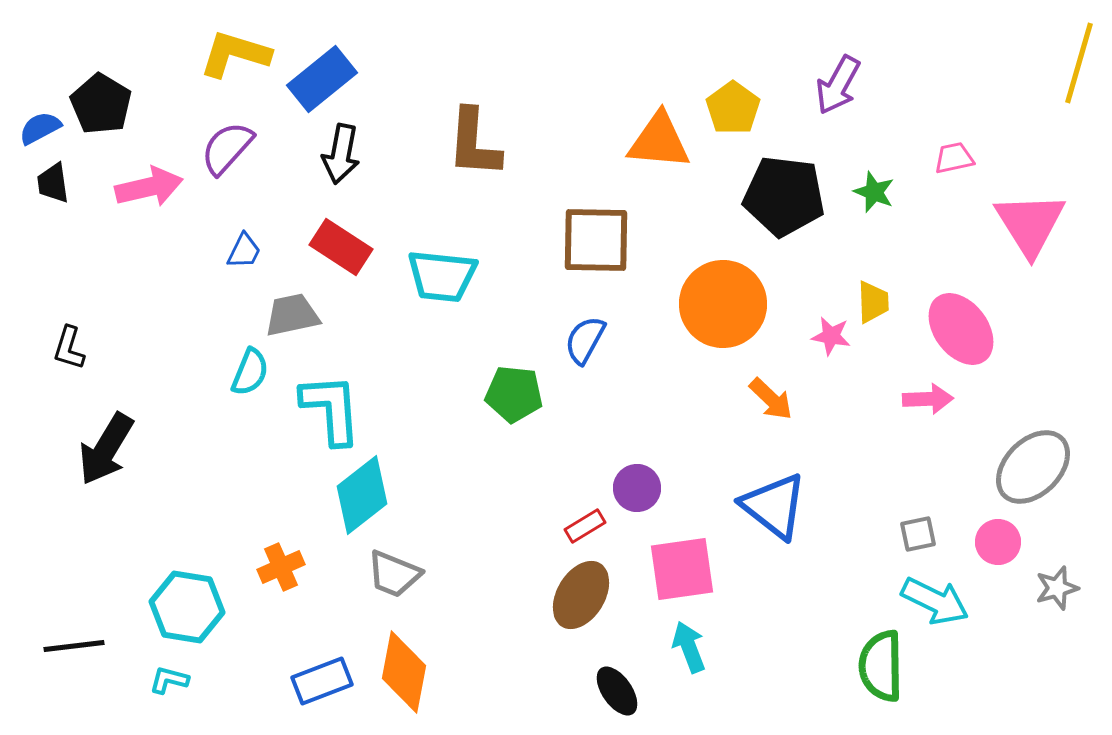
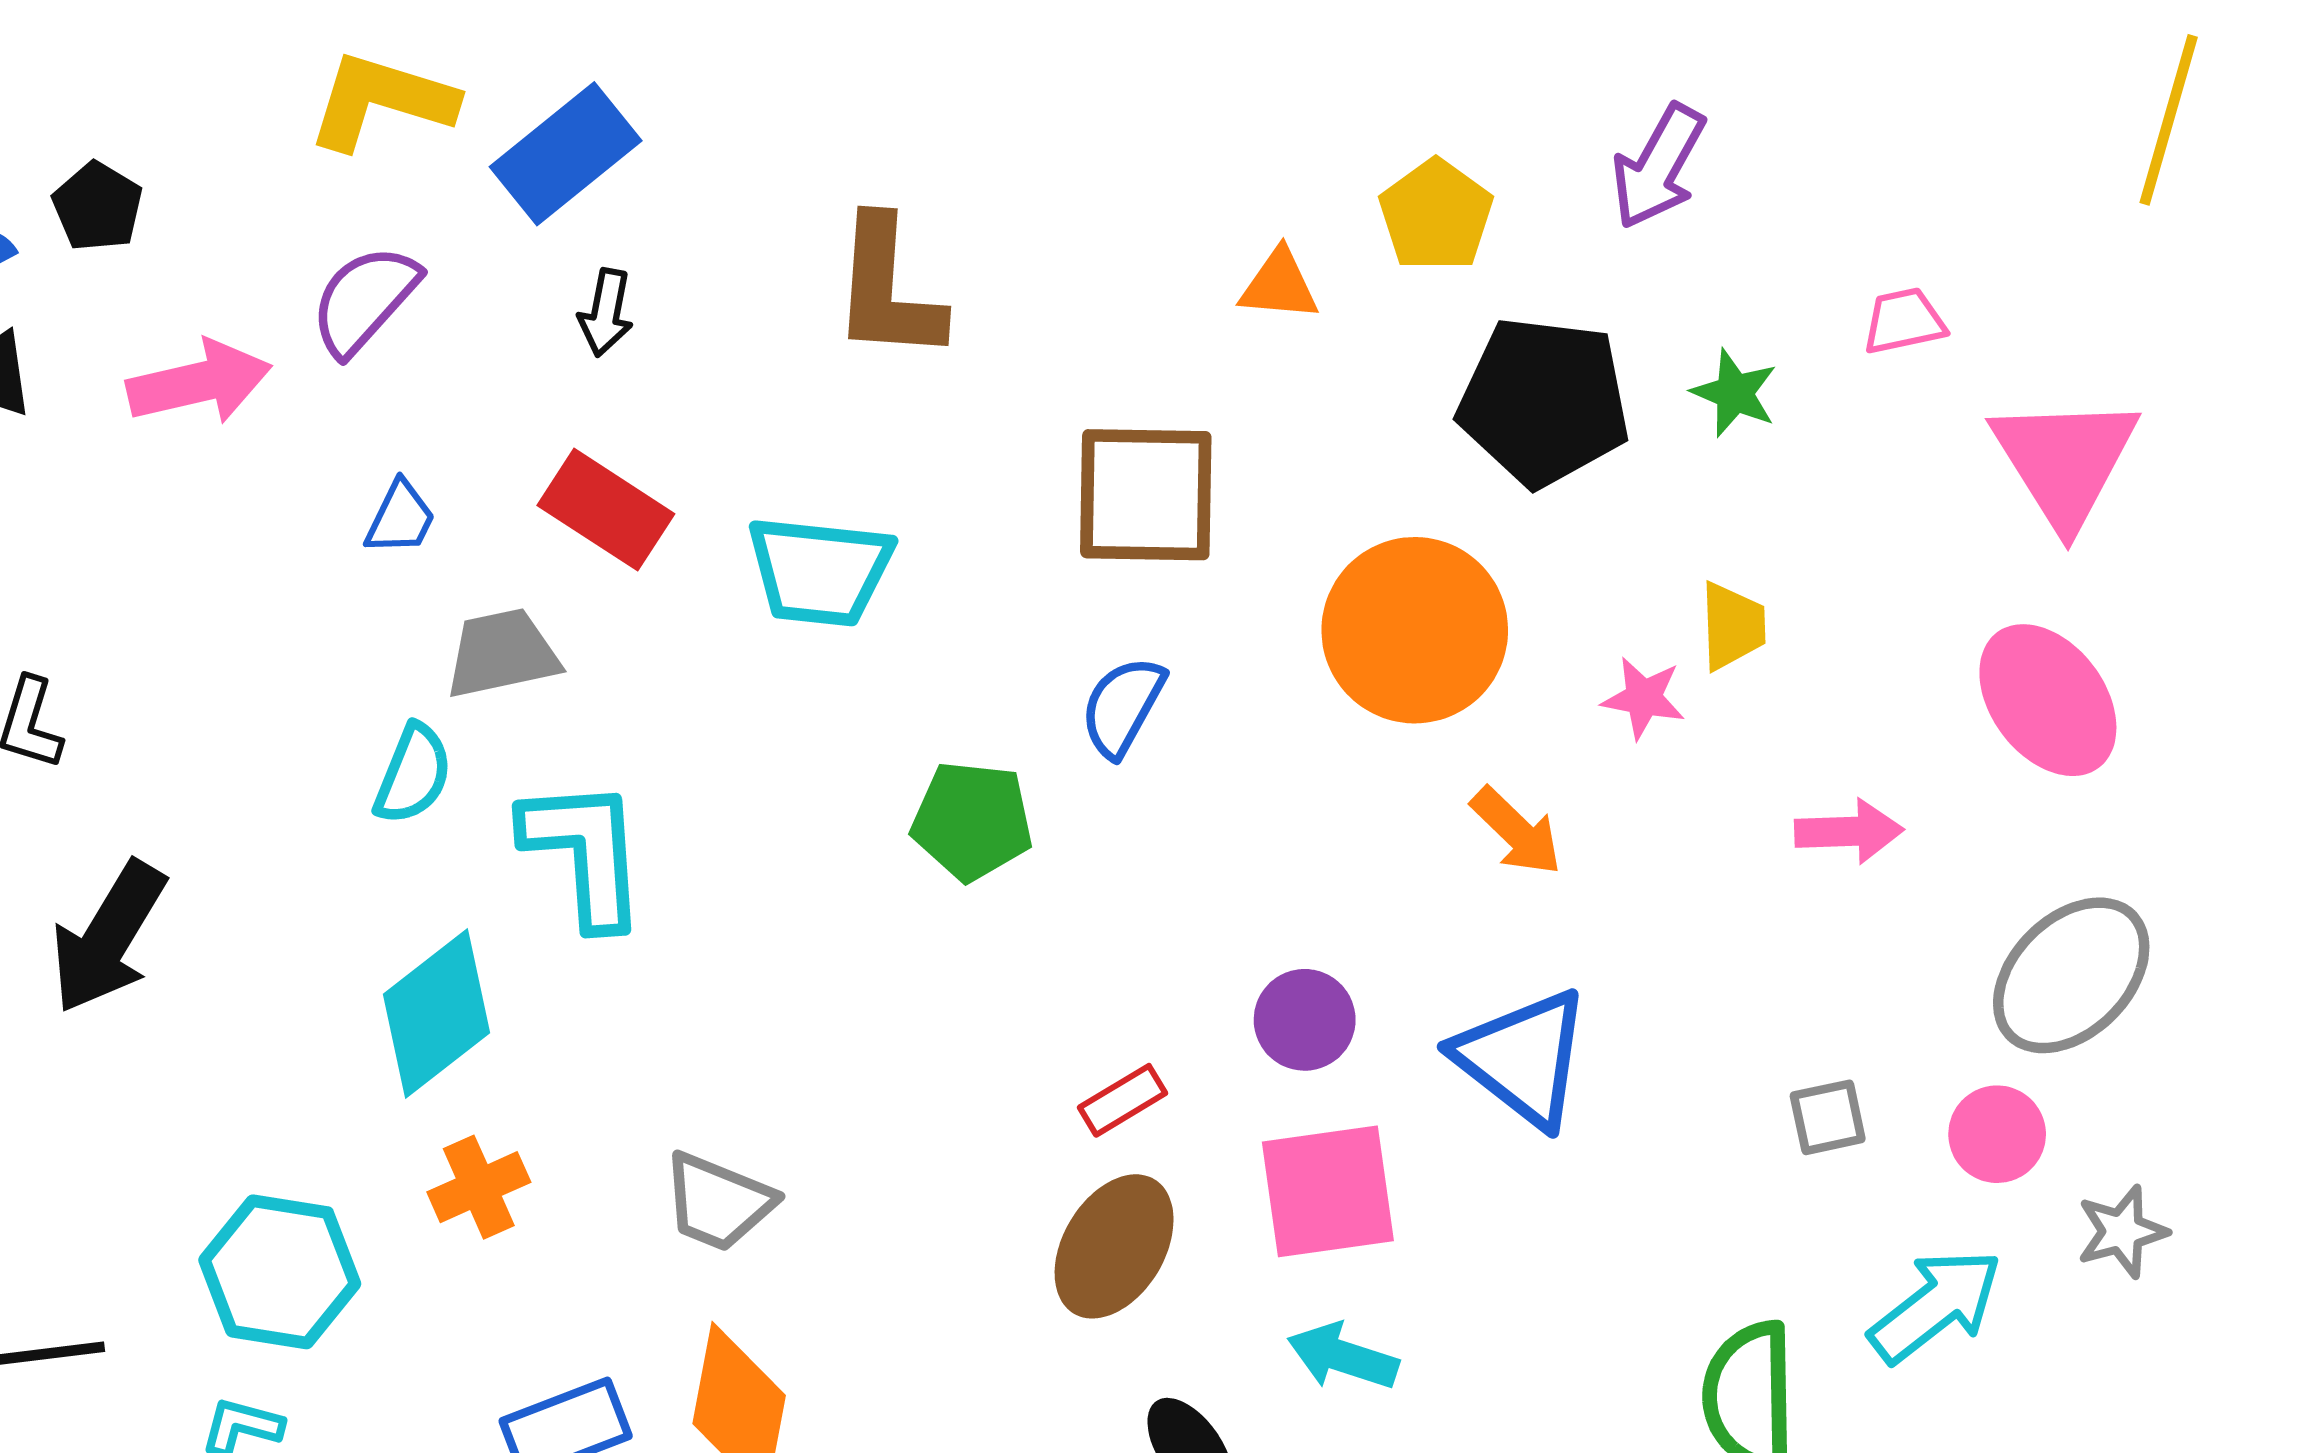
black pentagon: (101, 104) -> (98, 207), size x0.7
orange triangle: (659, 141) -> (1279, 285), size x0.6
black arrow: (341, 154) -> (606, 313), size x0.7
pink ellipse: (961, 329) -> (2048, 700), moved
purple circle: (637, 488) -> (1305, 1020), moved
cyan diamond: (362, 495) -> (436, 1013), moved
cyan arrow: (935, 601) -> (1936, 1306), moved, turned -64
cyan arrow: (689, 647) -> (1343, 1357), turned -51

